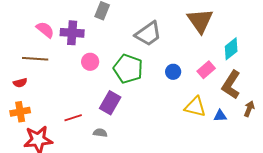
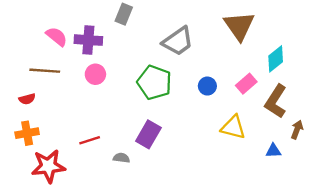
pink circle: (90, 62) -> (95, 74), moved
purple rectangle: (110, 103) -> (148, 134), moved
blue triangle: (220, 116) -> (273, 151), moved

